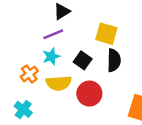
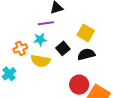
black semicircle: (114, 60) -> (86, 54), turned -120
red circle: (89, 94) -> (79, 85), moved

